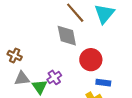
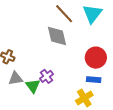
red circle: (91, 60) -> (96, 58), moved

